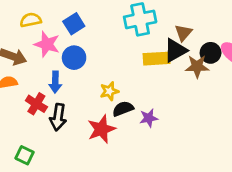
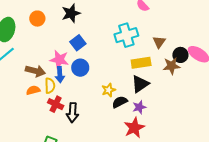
yellow semicircle: (31, 20) -> (50, 86), moved, turned 105
black triangle: (175, 50) -> (140, 84), moved
blue arrow: (55, 82) -> (60, 75), moved
red star: (101, 129) -> (134, 128), moved

